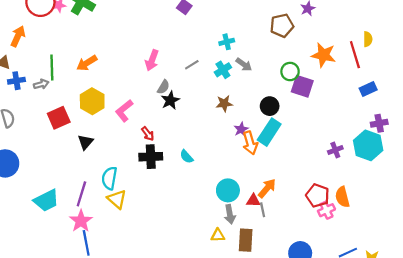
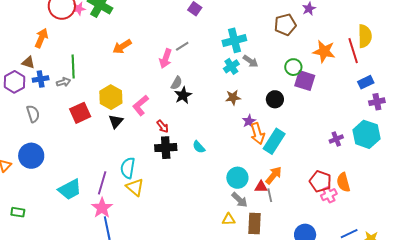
yellow semicircle: (368, 39) -> (365, 36), size x1.6
cyan cross: (227, 42) -> (234, 40), size x1.6
orange arrow: (87, 63) -> (122, 47), moved
gray line: (192, 65) -> (182, 46), moved
purple cross: (379, 123) -> (377, 102), moved
cyan rectangle: (269, 132) -> (274, 141), moved
black triangle: (85, 142) -> (116, 121), moved
gray arrow: (230, 214) -> (240, 200), turned -36

